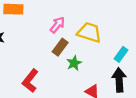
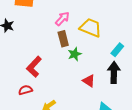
brown rectangle: (60, 47) -> (63, 39), turned -56

